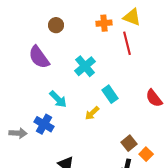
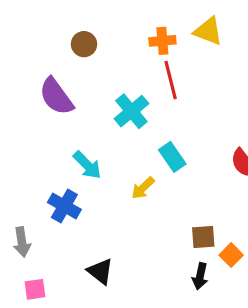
red line: (127, 43) -> (171, 80), moved
gray arrow: (18, 133) -> (22, 242), moved, turned 78
brown square: (129, 143) -> (203, 237), turned 35

